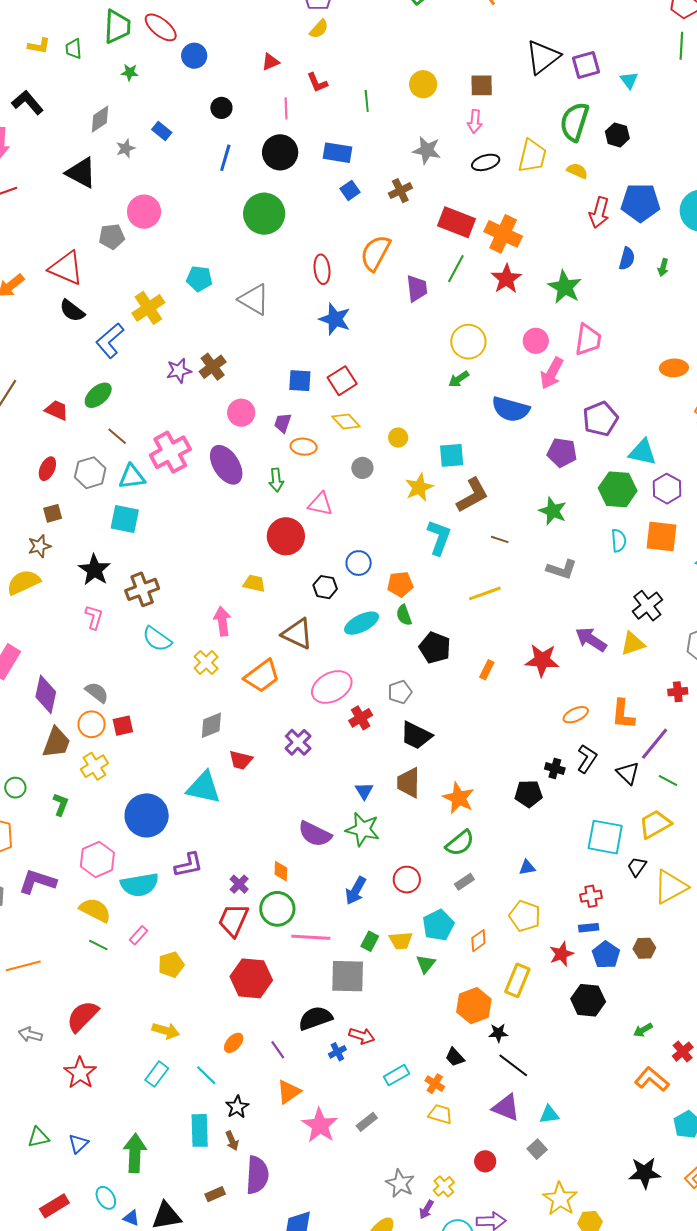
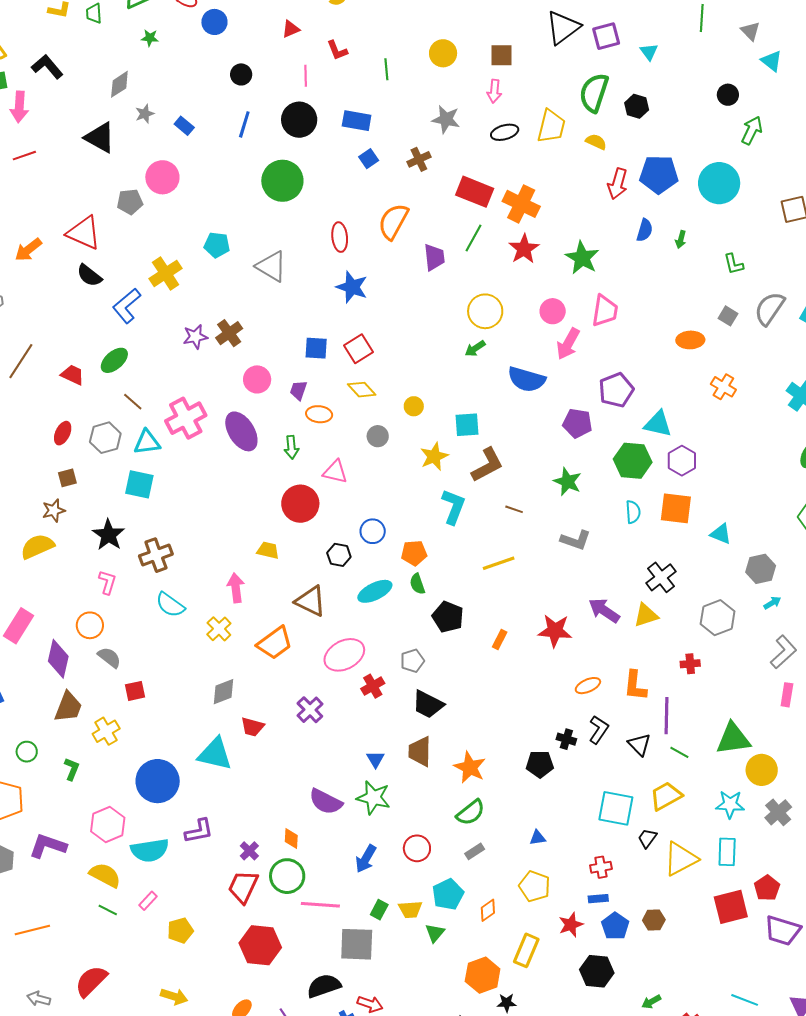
blue rectangle: (162, 131) -> (184, 126), moved
orange circle: (92, 724) -> (90, 625), moved
purple line: (655, 744) -> (666, 716), turned -39

